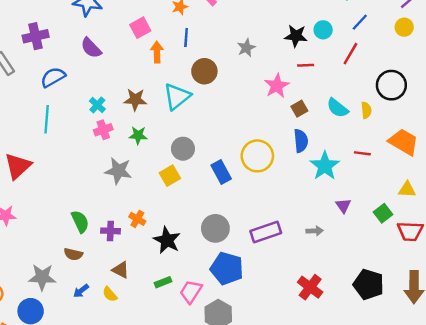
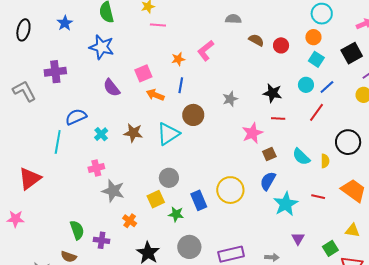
cyan circle: (323, 30) -> (306, 85), moved
purple semicircle: (91, 48) -> (112, 88), moved
orange arrow: (157, 52) -> (155, 95), turned -72
blue semicircle: (53, 77) -> (76, 117), moved
pink cross: (103, 130) -> (96, 168), moved
green star: (138, 135) -> (176, 214), moved
blue semicircle: (301, 141) -> (268, 181), turned -150
orange cross: (137, 219) -> (130, 221), moved

